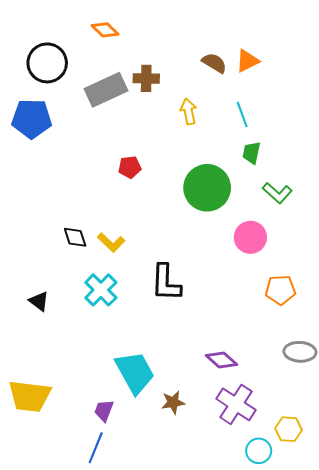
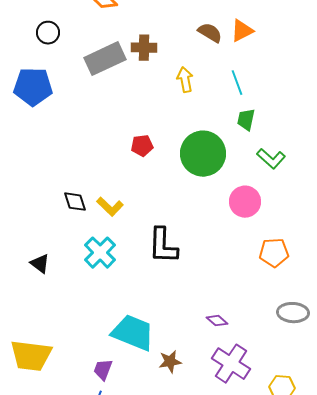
black circle: (47, 63) -> (48, 33), size x0.6
red pentagon: (130, 167) -> (142, 146), moved
purple diamond: (222, 360) -> (217, 321), size x0.7
cyan trapezoid: (135, 372) -> (133, 333), turned -39

